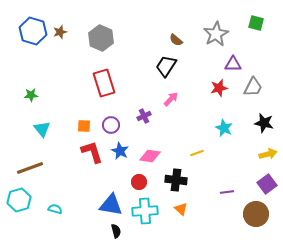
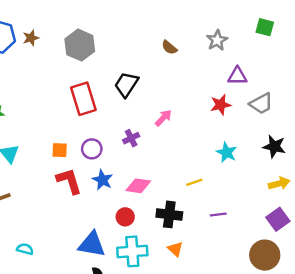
gray star: (216, 34) -> (217, 40), size x0.7
black trapezoid: (166, 66) -> (126, 84), moved
gray trapezoid: (253, 87) -> (261, 104), turned 35
purple line: (227, 192) -> (218, 214), moved

